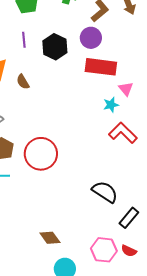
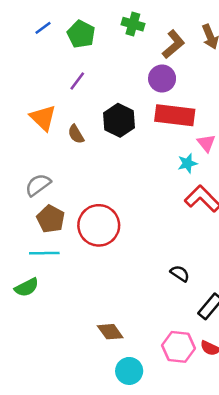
purple line: (24, 40) -> (77, 81), turned 42
black hexagon: (55, 47) -> (119, 120), moved
black semicircle: (105, 192) -> (180, 273), size x0.6

